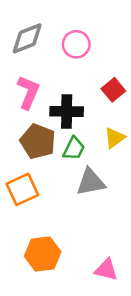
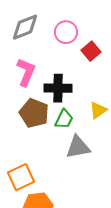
red square: (113, 90) -> (91, 51), moved
orange square: (22, 189) -> (21, 177), moved

